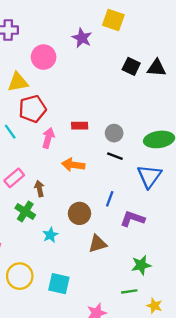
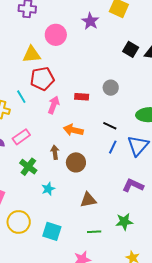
gray circle: (114, 133) -> (111, 88), moved
brown arrow: (39, 189) -> (55, 152), moved
blue line: (110, 199) -> (113, 147), moved
brown circle: (79, 213) -> (76, 162), moved
purple L-shape: (133, 219) -> (133, 185), moved
green line: (129, 291) -> (94, 232), moved

